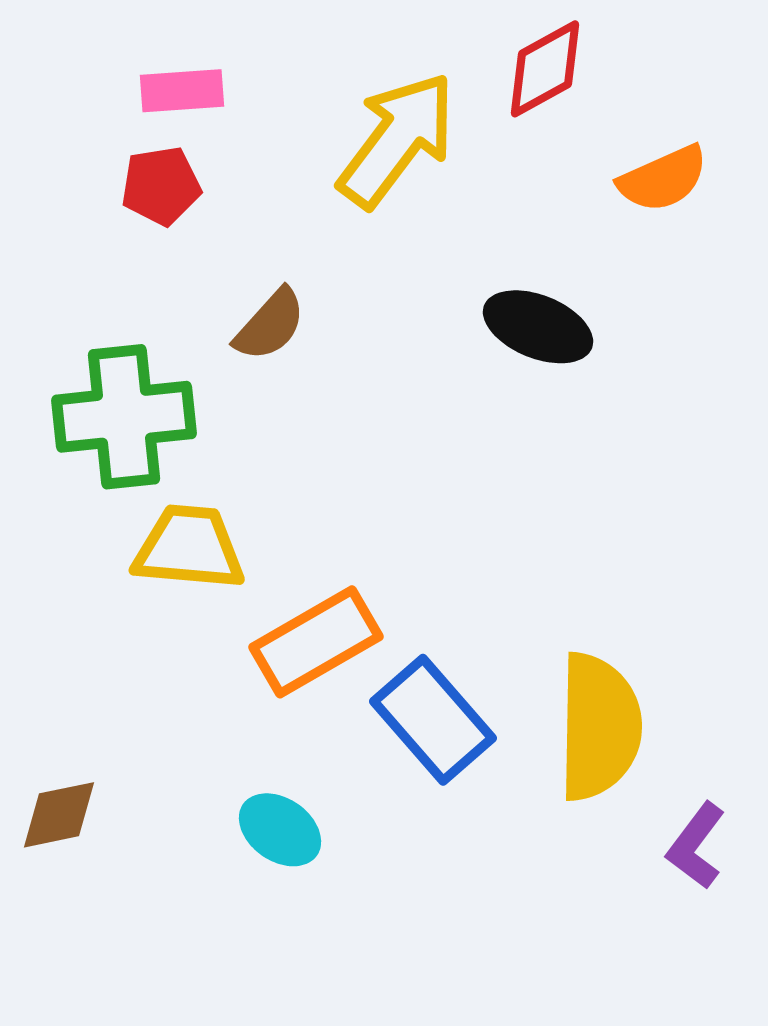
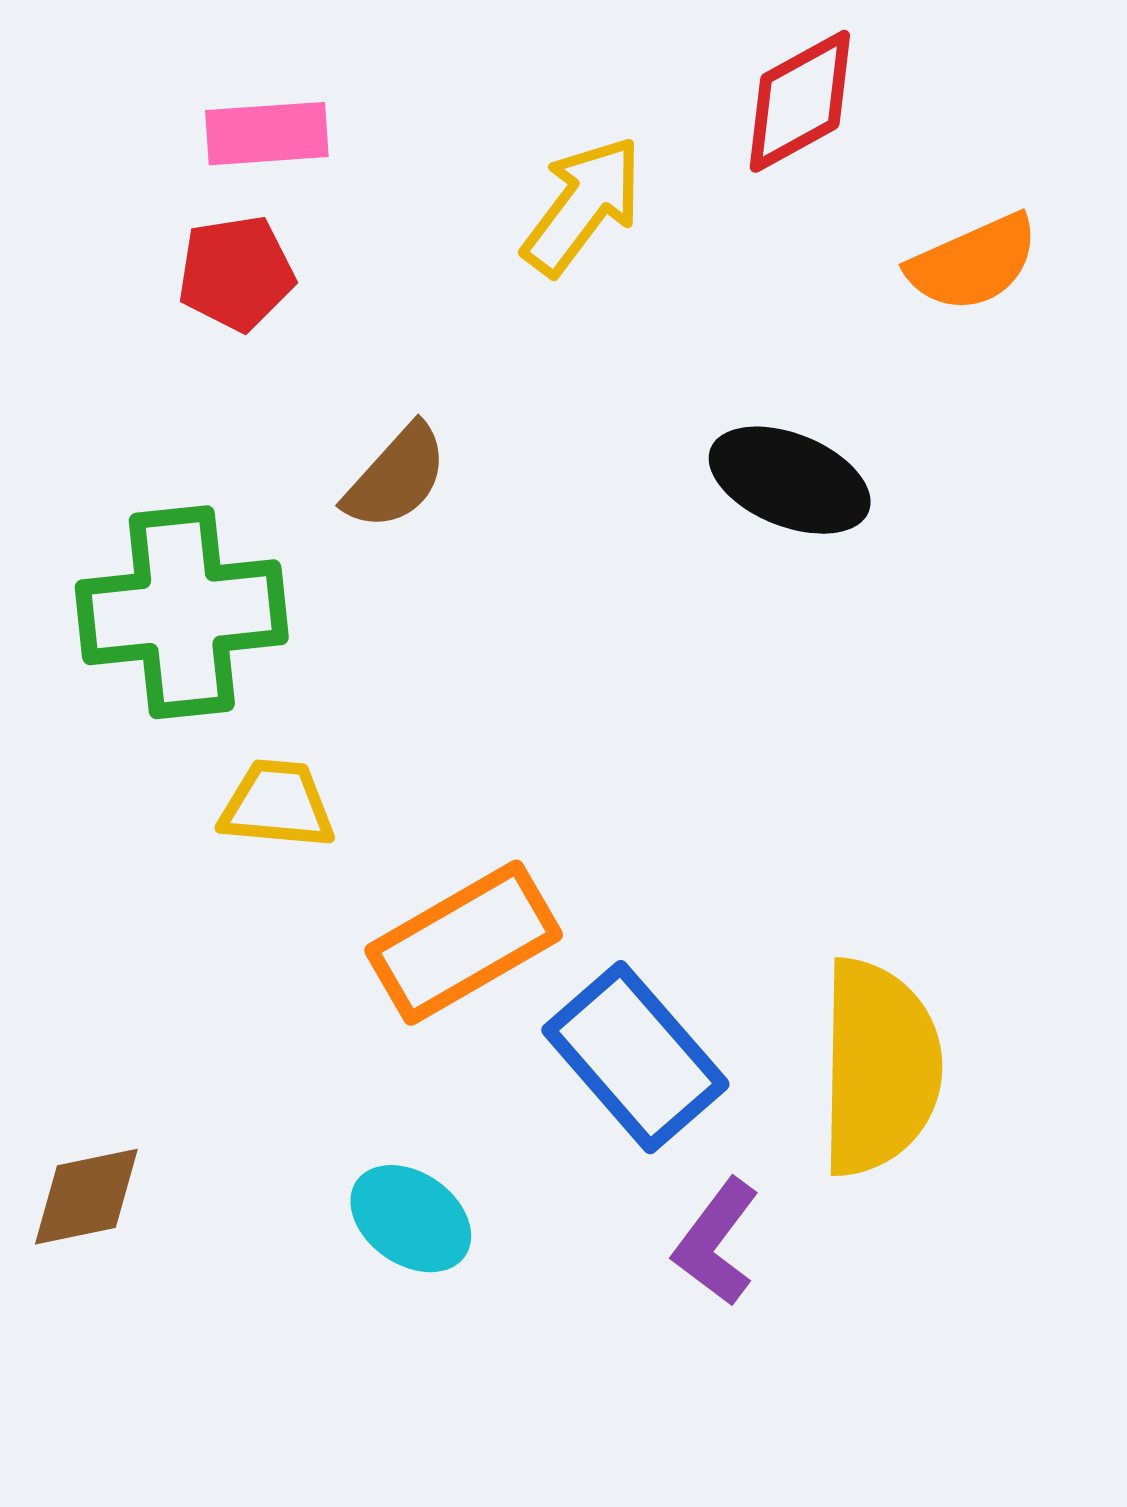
yellow arrow: (397, 140) -> (583, 206), size x0.7
yellow trapezoid: (189, 548) -> (277, 805), size x0.7
purple L-shape: (696, 846) -> (716, 1242), moved

